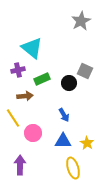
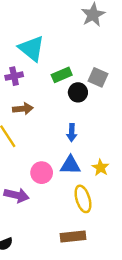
green rectangle: (42, 79) -> (62, 75), moved
blue arrow: (64, 115) -> (72, 133), turned 32
pink circle: (33, 133) -> (42, 173), moved
purple arrow: (20, 165) -> (17, 195), turned 102

